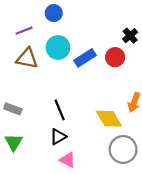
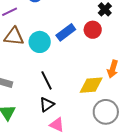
cyan circle: (58, 48) -> (40, 42), moved
yellow diamond: (109, 119) -> (91, 85), turned -60

